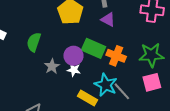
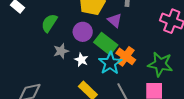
purple triangle: (108, 20) -> (115, 20), moved
purple circle: (73, 56) -> (83, 32), moved
cyan star: (106, 85) -> (110, 63), moved

